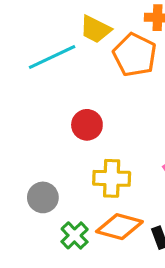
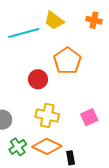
orange pentagon: (135, 55) -> (67, 61), moved

